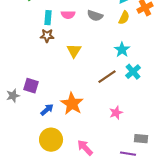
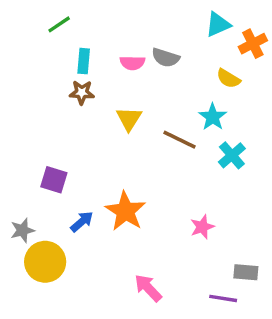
pink semicircle: (68, 15) -> (132, 63), moved
yellow semicircle: (124, 18) -> (228, 79), moved, turned 96
brown line: (107, 77) -> (180, 140), moved, turned 60
gray star: (13, 96) -> (22, 230), moved
yellow circle: (51, 140) -> (45, 262), moved

